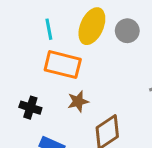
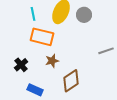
black cross: (30, 108) -> (21, 65), turned 32

